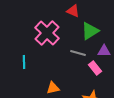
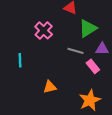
pink cross: (47, 33) -> (44, 30), size x0.7

